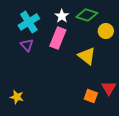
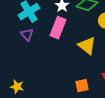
orange square: (91, 96) -> (82, 86), moved, turned -32

